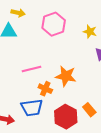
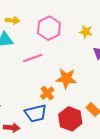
pink line: (32, 69) -> (33, 58), moved
orange cross: (45, 89) -> (47, 93), turned 32

